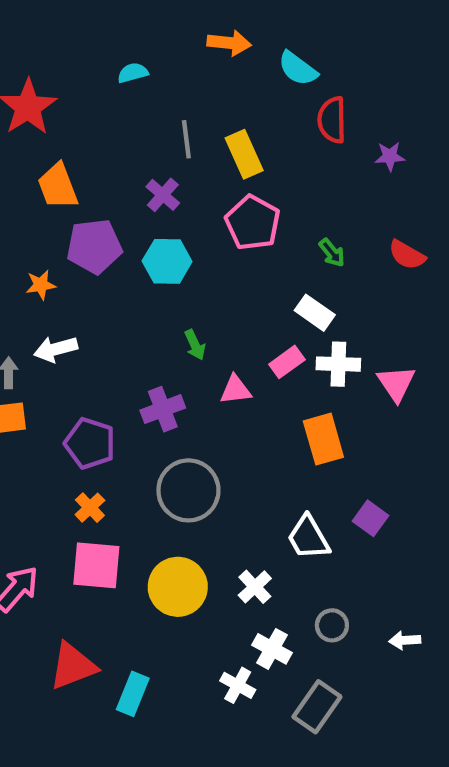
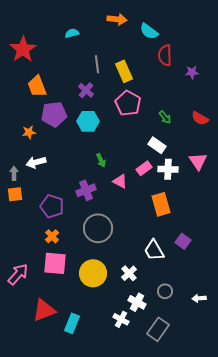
pink triangle: (396, 383) -> (198, 161), moved
pink triangle: (236, 390) -> (120, 181), turned 35

